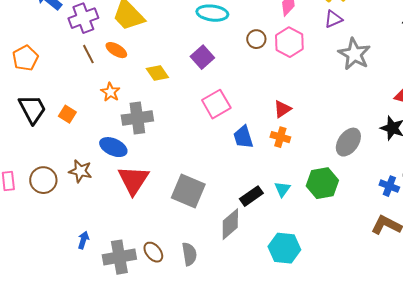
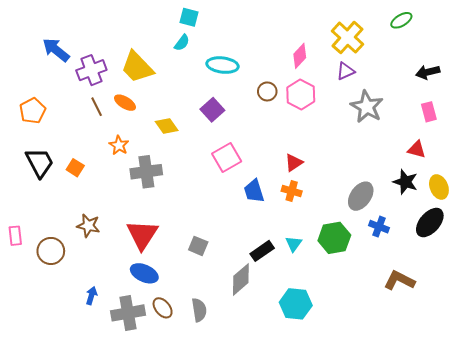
blue ellipse: (113, 147) -> (144, 273), moved
brown circle: (43, 180) -> (51, 251), moved
blue cross: (389, 186) -> (379, 227), moved
gray square: (188, 191) -> (198, 246), size x0.6

